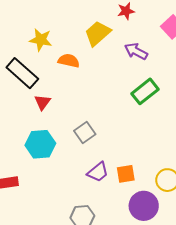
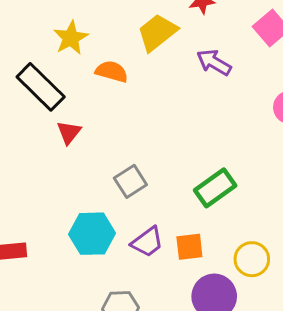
yellow star: (41, 40) -> (71, 38), turned 30
green rectangle: (145, 91) -> (215, 188), moved
cyan hexagon: (40, 144) -> (92, 234), moved

